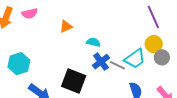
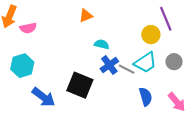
pink semicircle: (30, 14) -> (28, 28), moved
orange triangle: (66, 26) -> (86, 16), moved
yellow circle: (154, 44) -> (151, 35), moved

